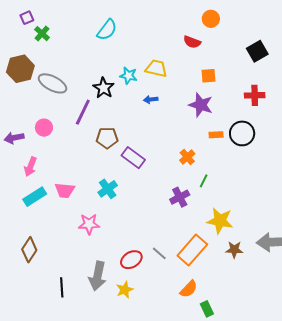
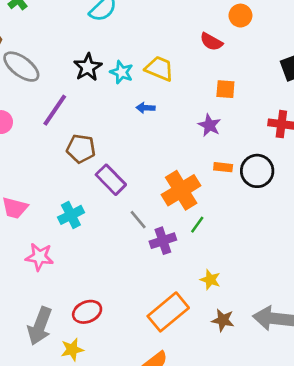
black star: (104, 88) -> (88, 67), moved
purple star: (201, 105) -> (209, 125), size x0.7
orange cross: (187, 157) -> (181, 190), size x1.8
yellow star: (220, 221) -> (210, 280), size x0.6
gray line: (159, 253) -> (138, 220), moved

